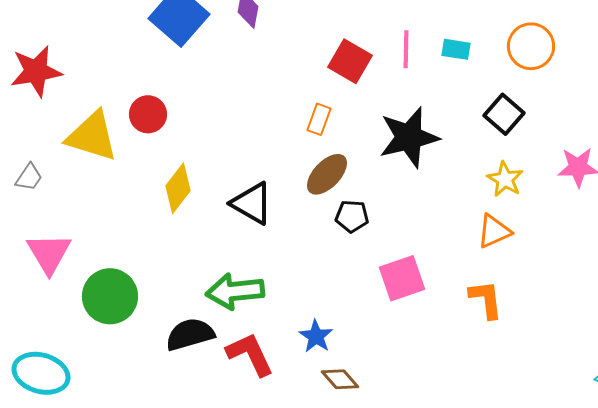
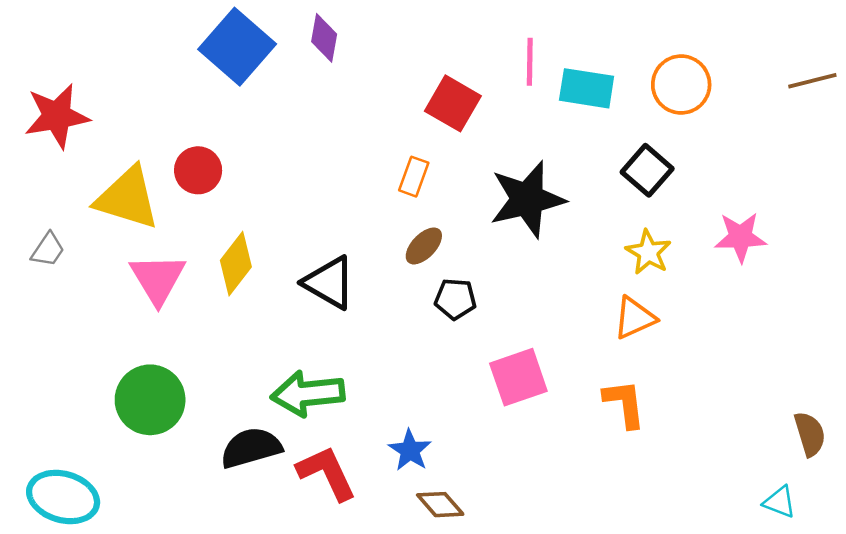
pink line: (406, 49) -> (530, 62), moved
cyan rectangle: (456, 49) -> (587, 88), size x1.5
brown ellipse: (327, 174) -> (424, 246), size x0.7
pink triangle: (49, 253) -> (158, 279), moved

